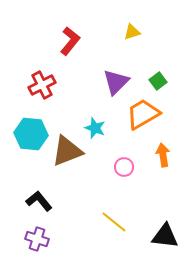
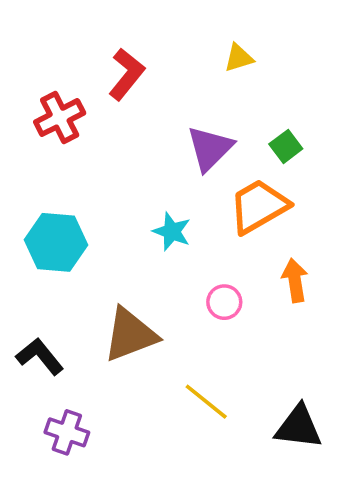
red cross: (42, 85) -> (60, 118), moved
brown triangle: (67, 151) -> (130, 335), moved
black L-shape: (39, 201) -> (40, 356), moved

